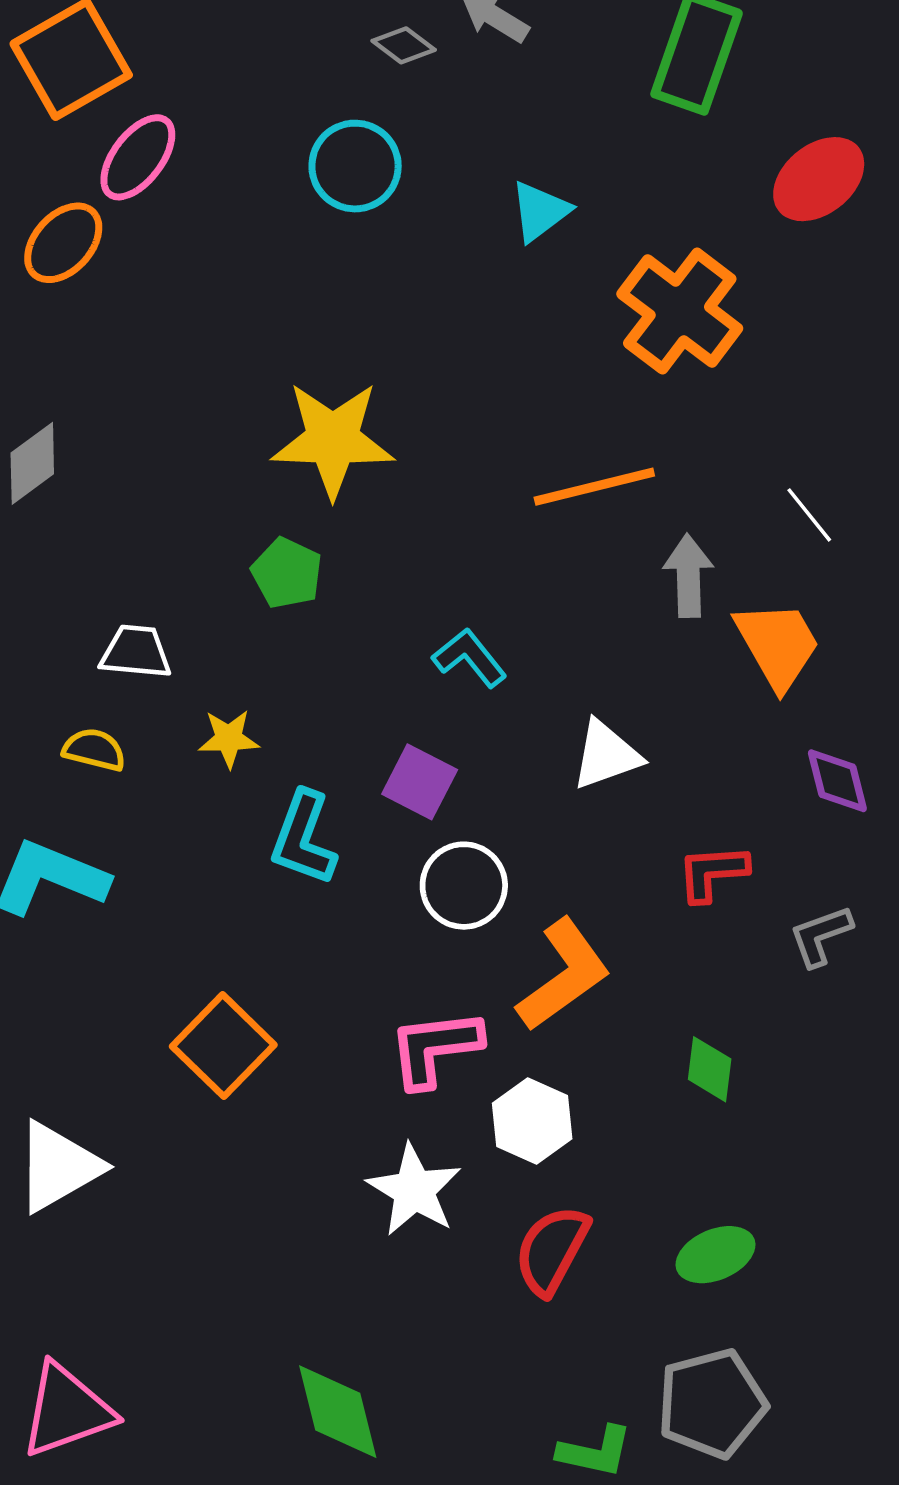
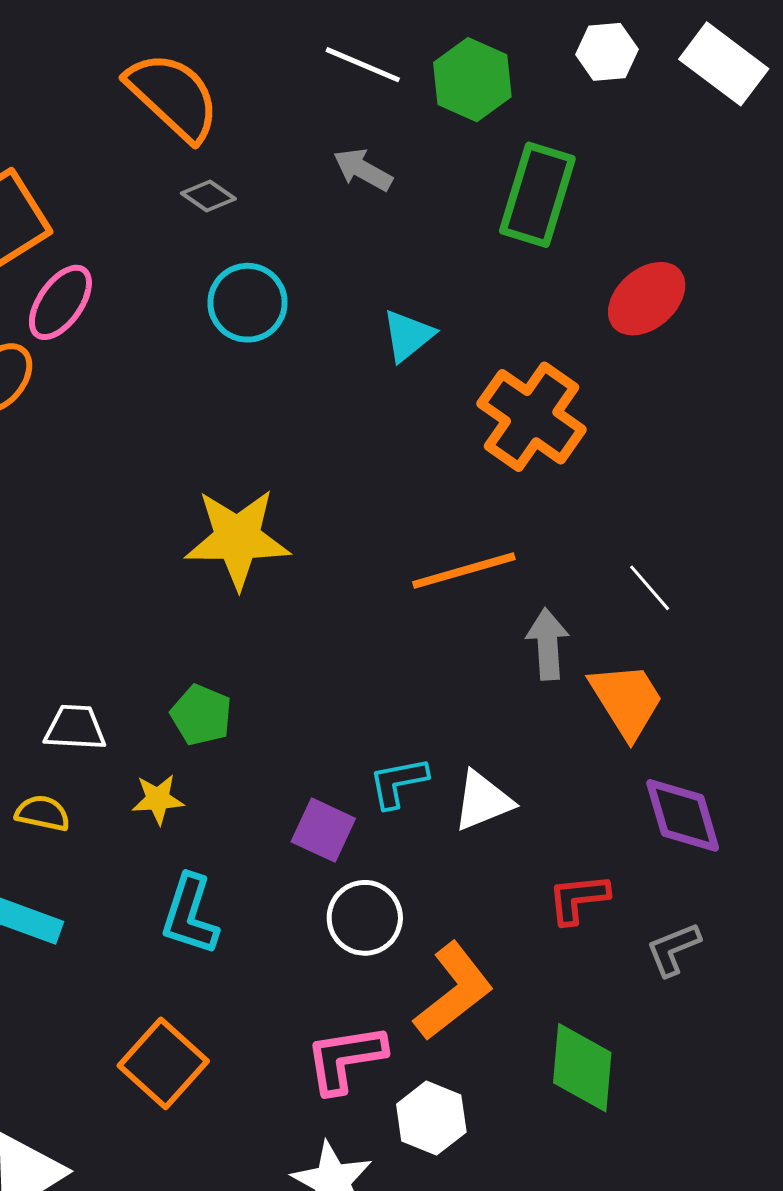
gray diamond: (404, 45) -> (208, 196), moved
green pentagon: (287, 573) -> (201, 715), moved
cyan L-shape: (470, 658) -> (398, 782), moved, turned -60
purple diamond: (837, 781) -> (683, 815), size x1.4
cyan L-shape: (303, 838) -> (190, 915), moved
green diamond: (710, 1069) -> (582, 1068), size x1.6

